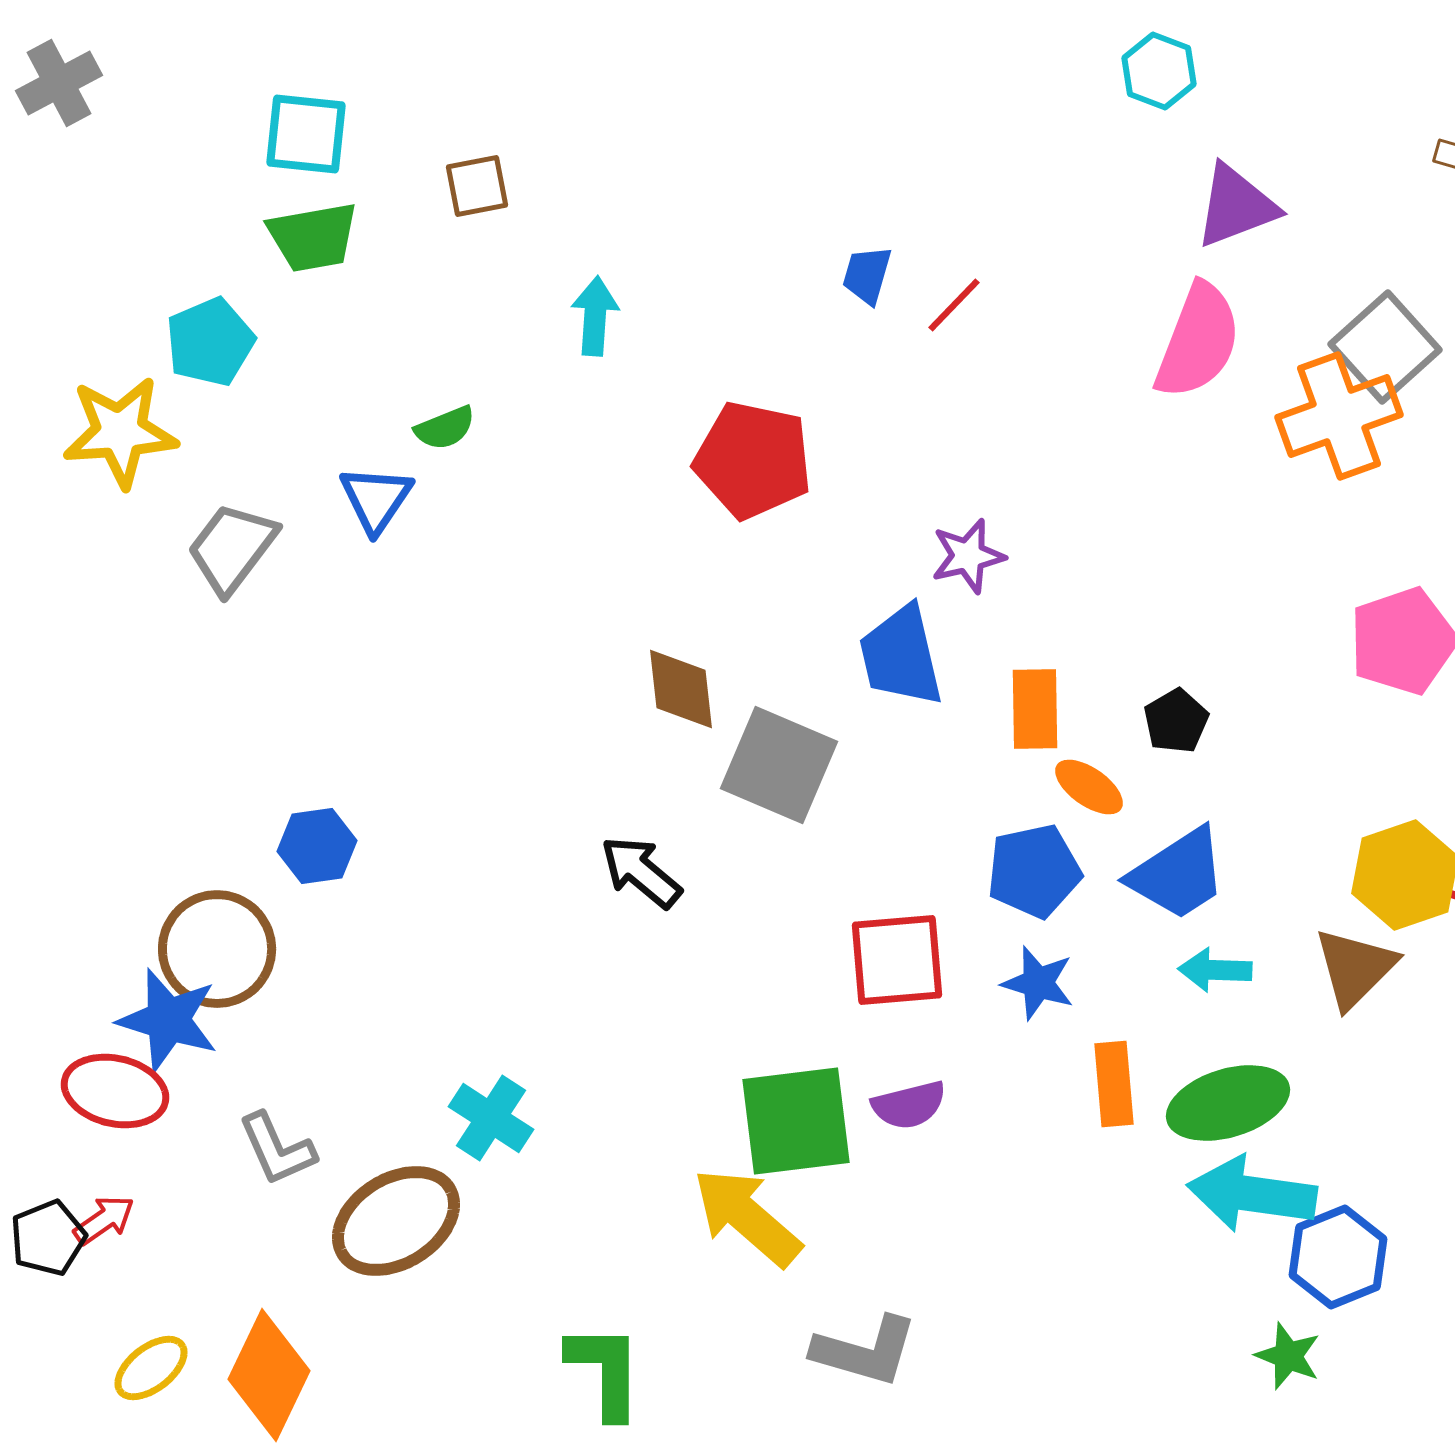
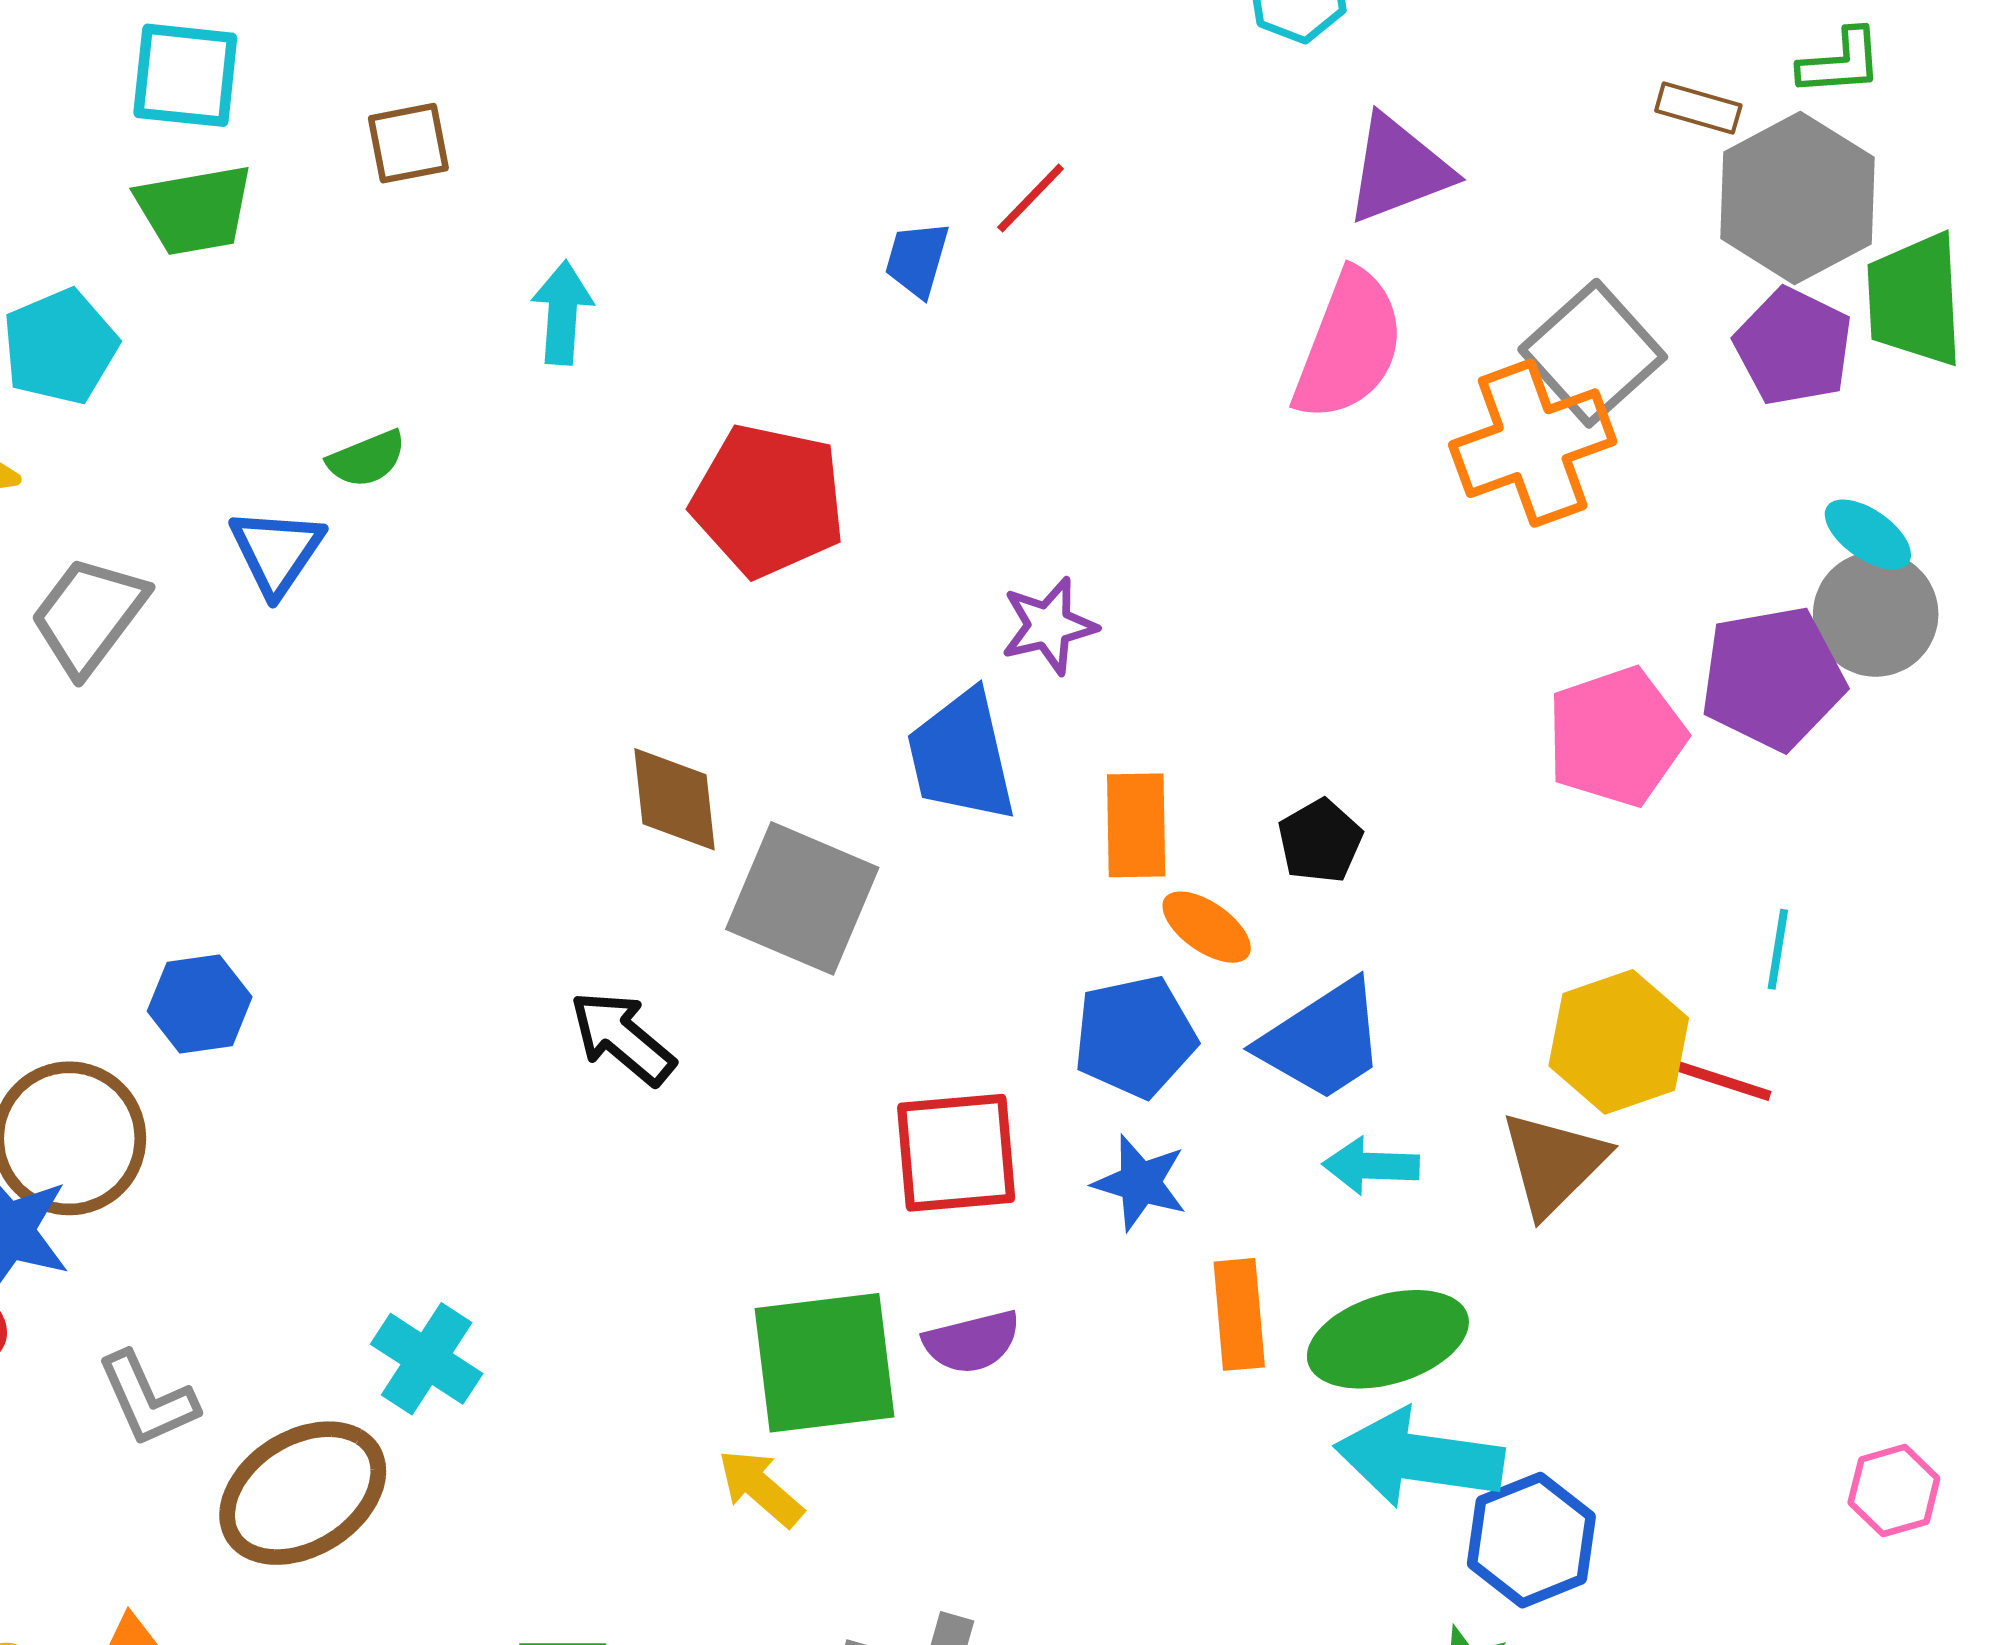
red line: (954, 305) -> (1031, 198), moved
yellow arrow: (747, 1217) -> (761, 1488), size x0.6

